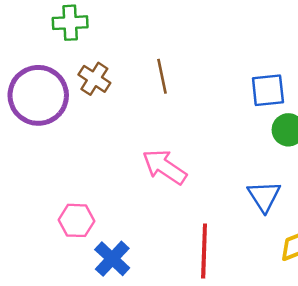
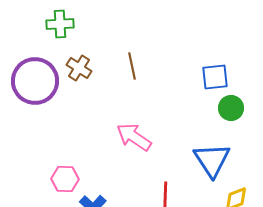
blue triangle: (264, 196) -> (212, 160), size x1.4

